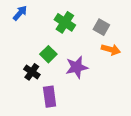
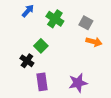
blue arrow: (20, 13) -> (28, 11), moved
purple star: (77, 67) -> (78, 83), moved

